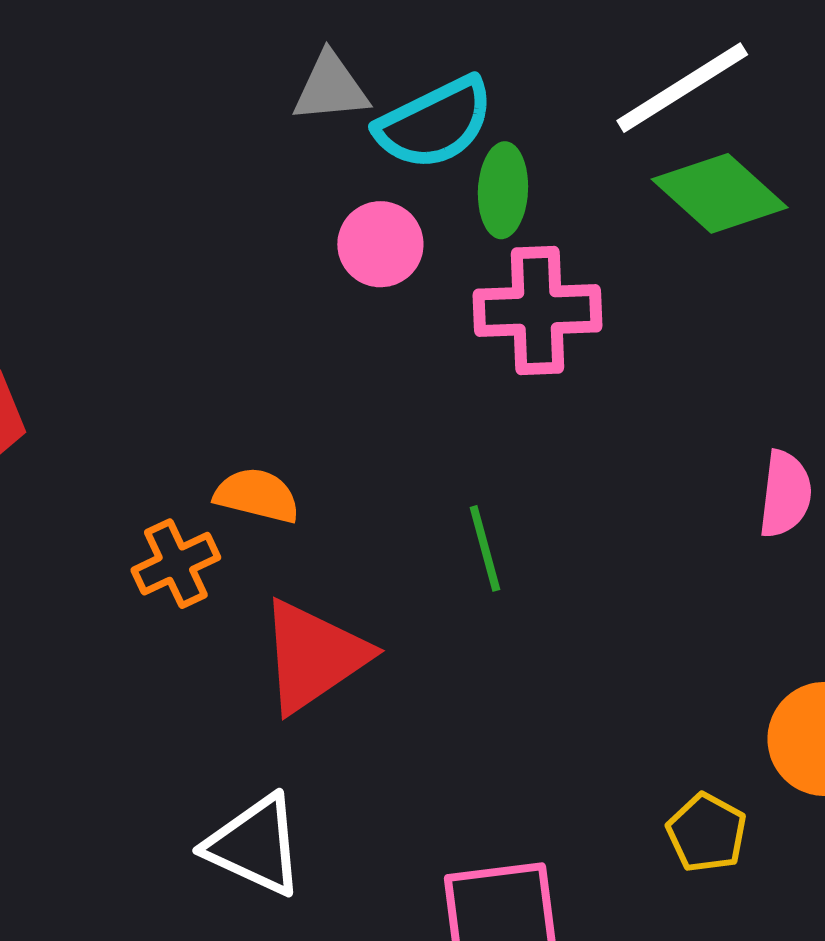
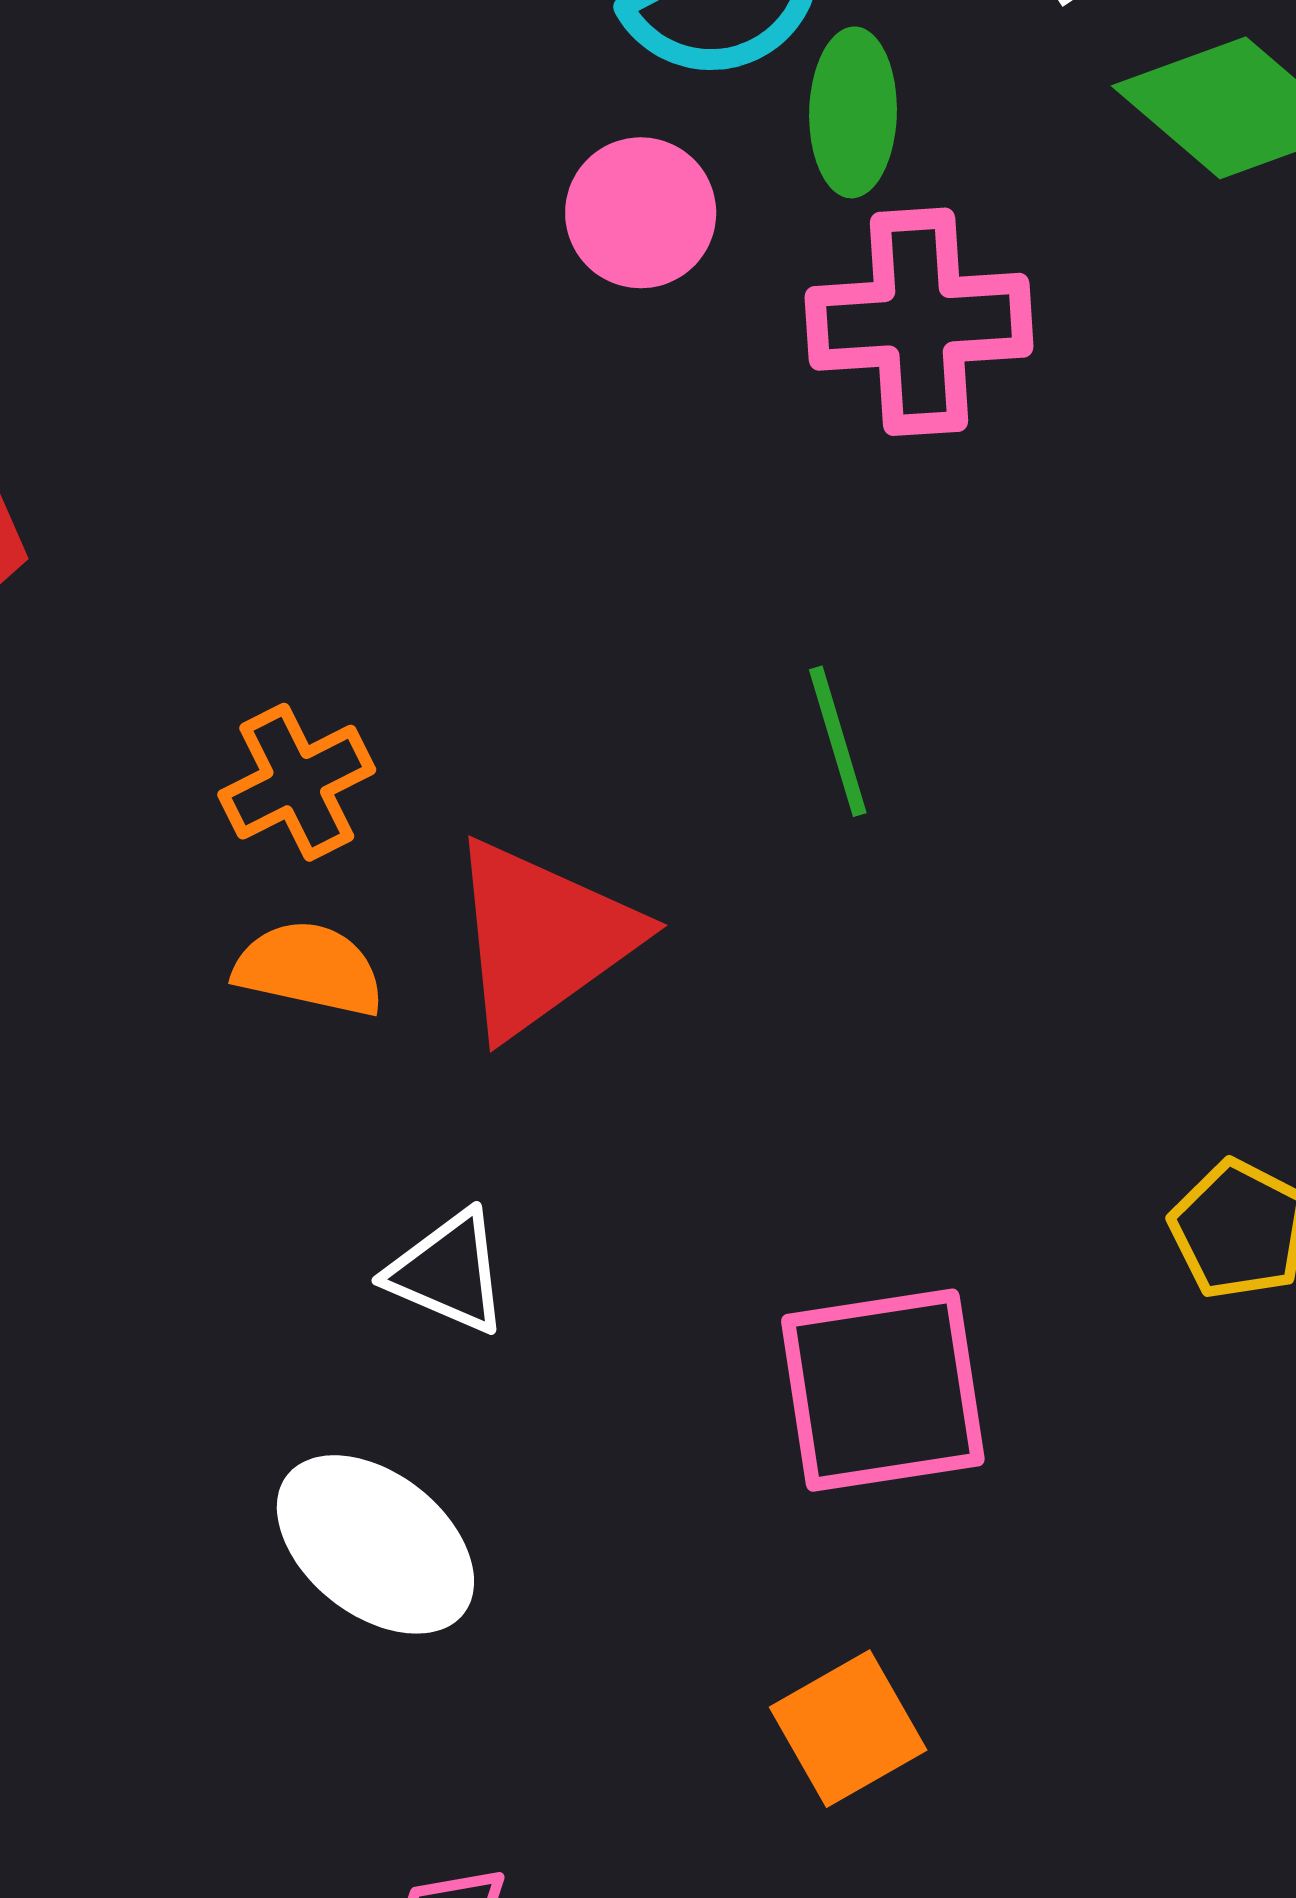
orange semicircle: (257, 495) -> (309, 969), moved
white triangle: (255, 845) -> (448, 1272), size x0.7

